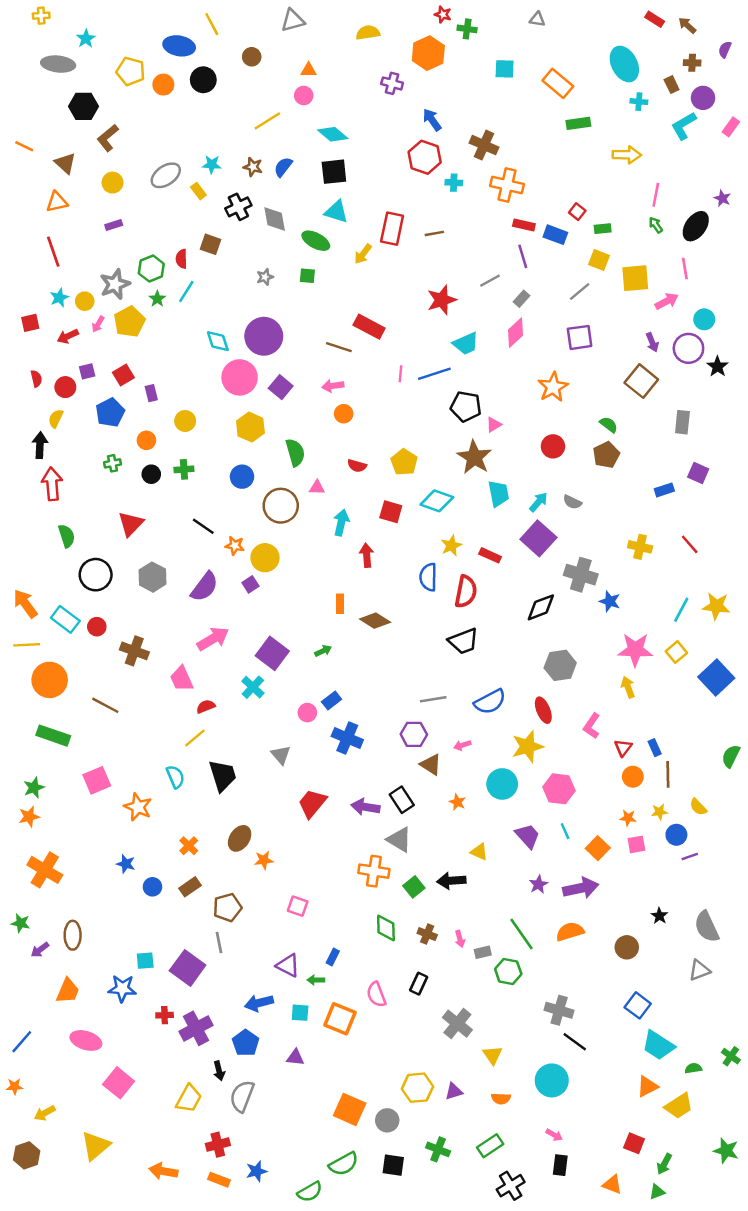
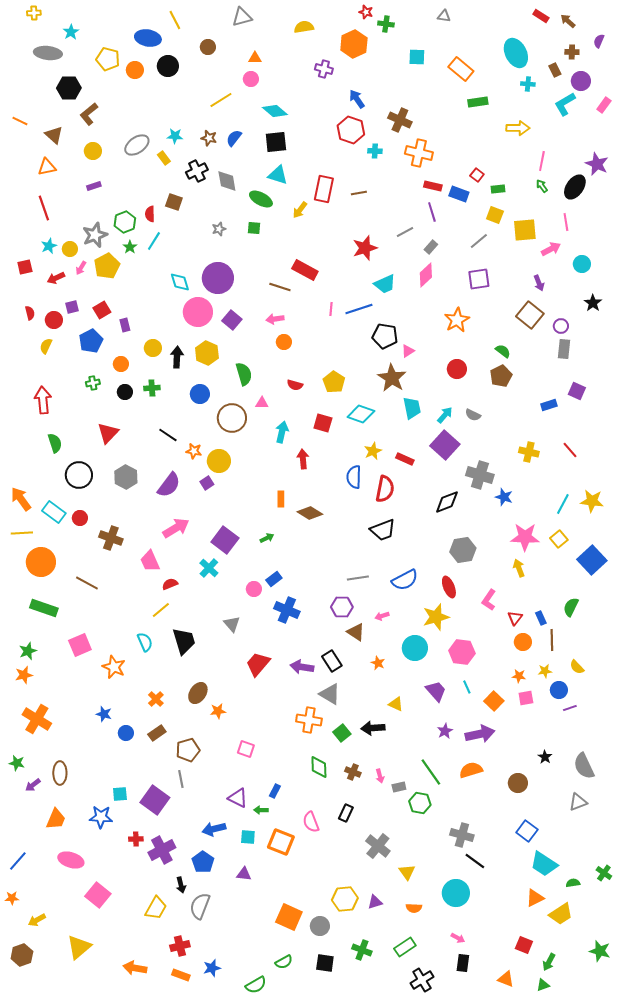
purple star: (722, 198) -> (597, 164), size x1.6
purple circle: (688, 348) -> (561, 326), moved, size x0.6
black arrow: (40, 445) -> (177, 357), moved
green semicircle: (731, 756) -> (571, 607), moved
green semicircle: (344, 1164) -> (284, 962), size x0.7

